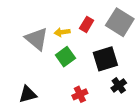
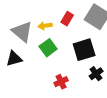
black triangle: (28, 94) -> (14, 59), moved

